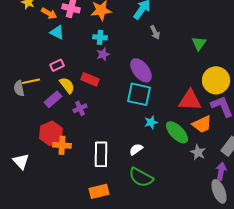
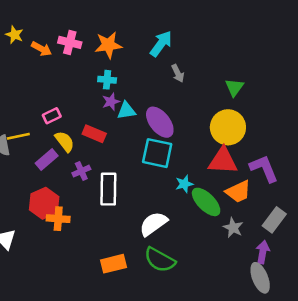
cyan triangle: (57, 32) -> (126, 111), moved, turned -35
yellow circle: (216, 80) -> (228, 127), moved
cyan star: (151, 122) -> (184, 184), moved
white semicircle: (136, 149) -> (153, 224), size x1.6
white rectangle: (101, 154) -> (108, 189), moved
orange rectangle: (99, 191) -> (113, 264), moved

